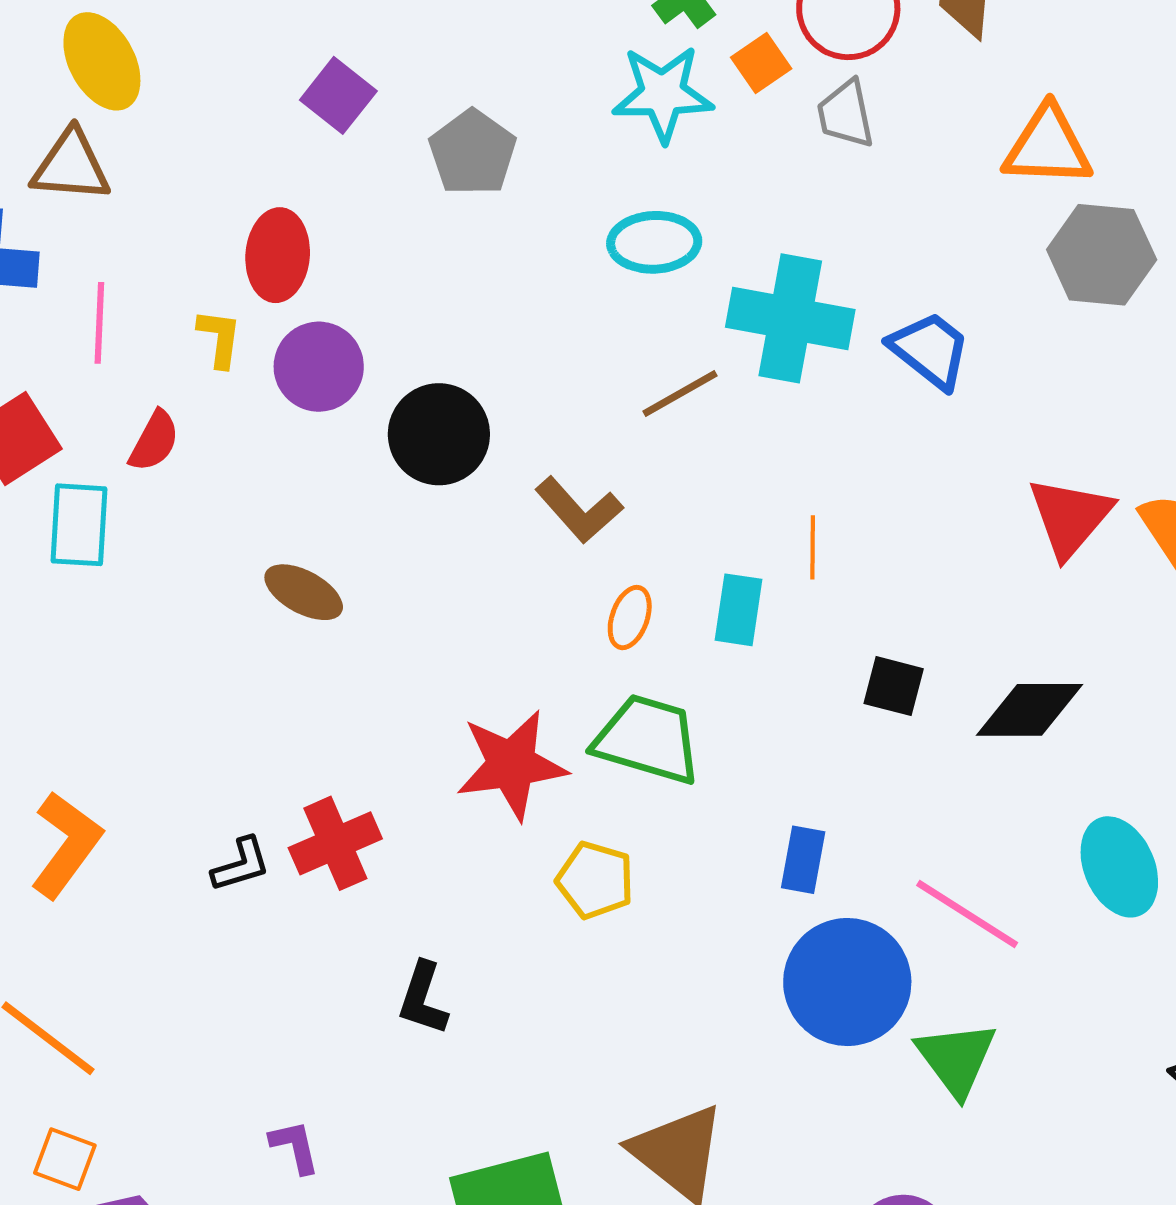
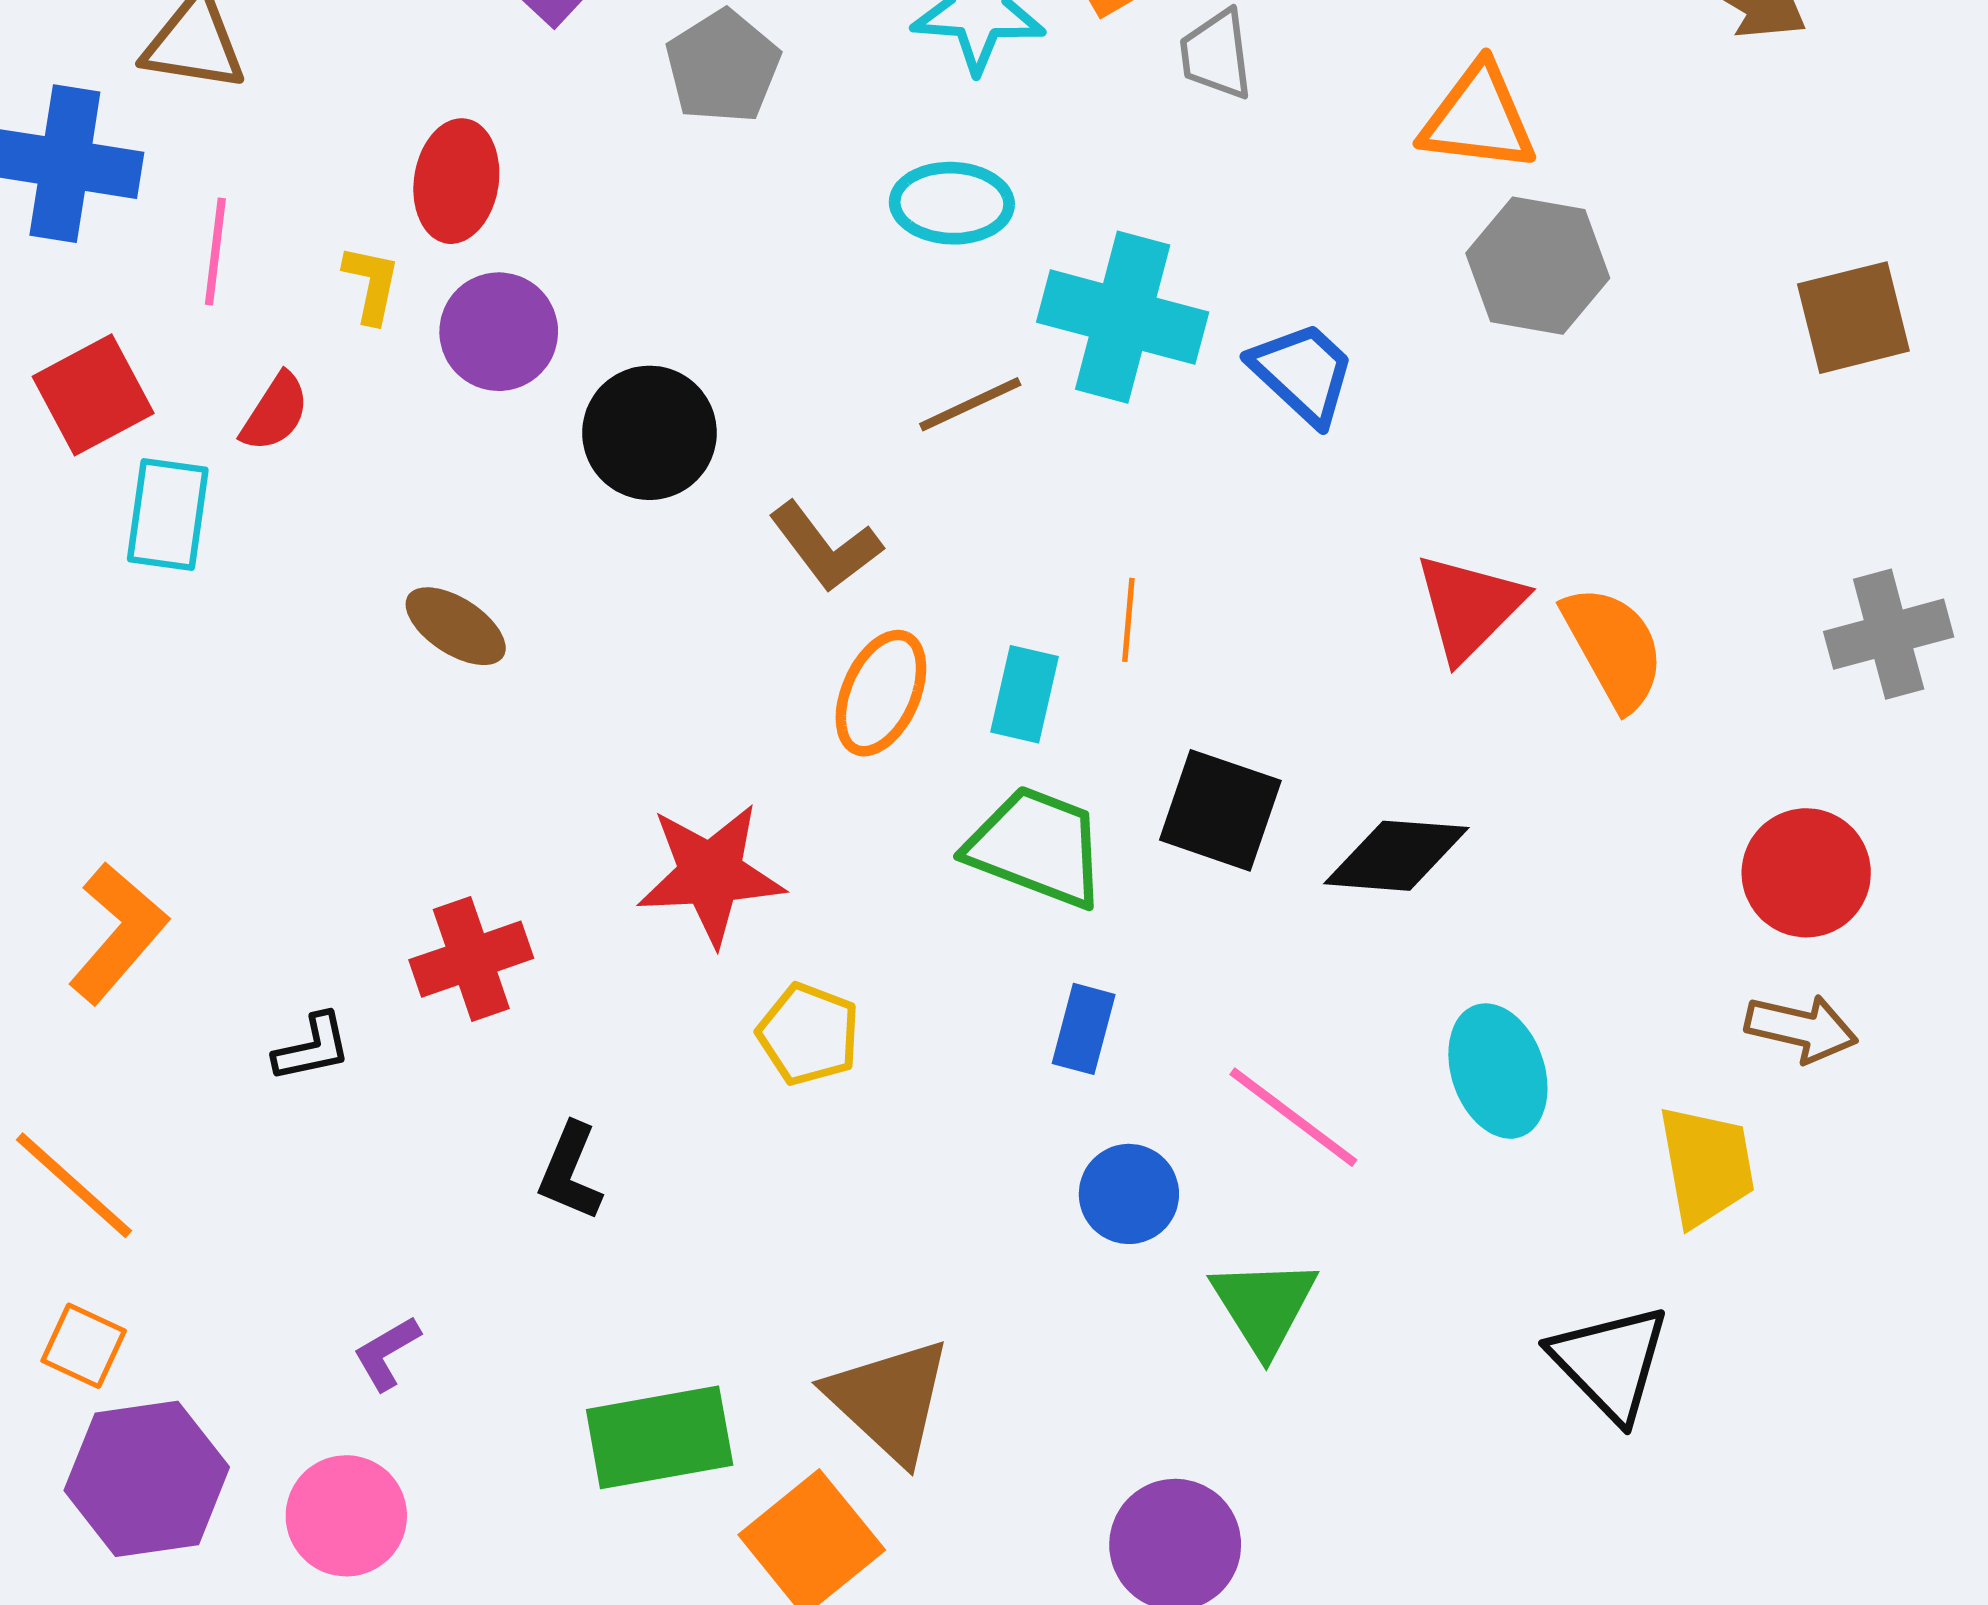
orange ellipse: (630, 618) -> (881, 693), size x1.5
black square: (894, 686) -> (1220, 810), size x1.5
green trapezoid: (648, 739) -> (1037, 847), moved
black L-shape: (241, 865) -> (312, 1048), moved
blue circle: (847, 982) -> (1129, 1194), size x0.6
purple L-shape: (295, 1147) -> (387, 1353), turned -112

